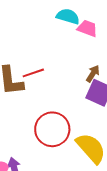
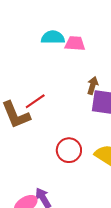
red circle: (52, 129) -> (69, 150), size x0.7

